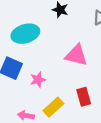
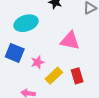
yellow rectangle: (53, 107) -> (54, 76), moved

